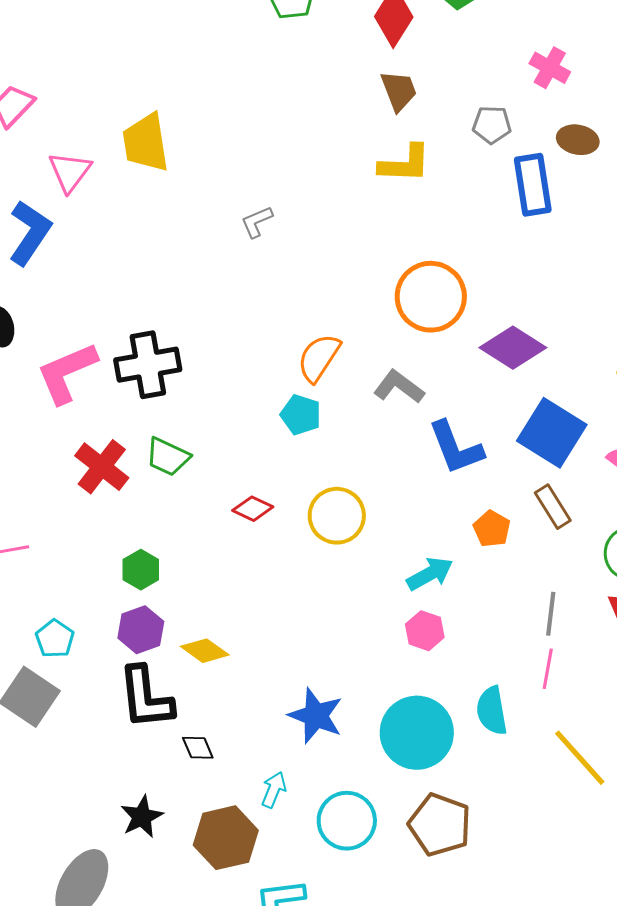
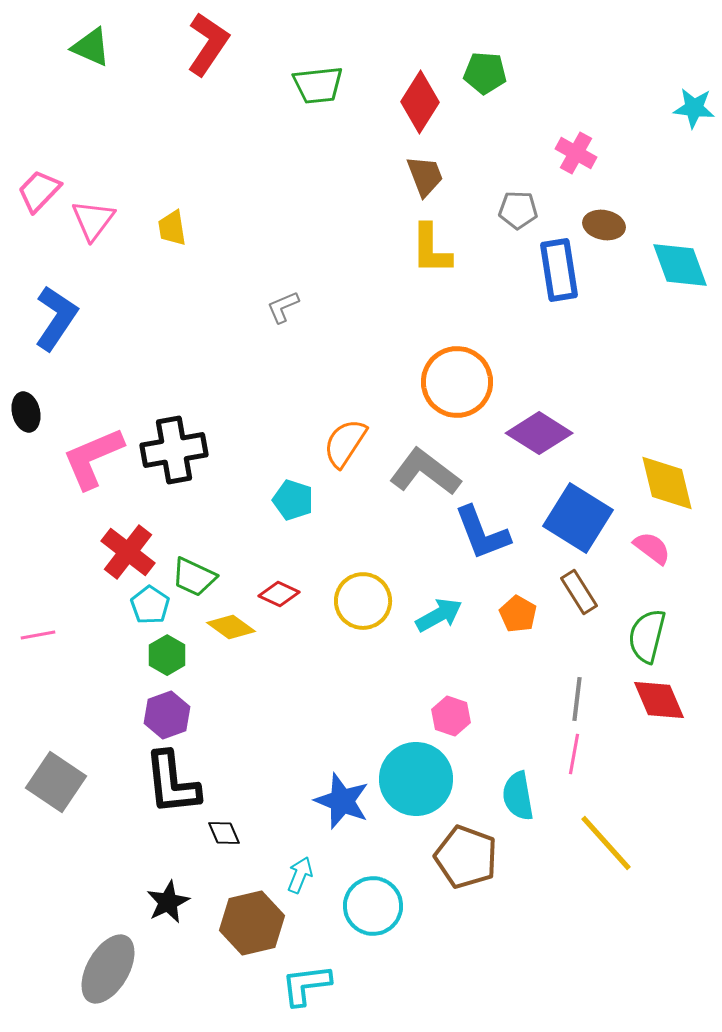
yellow trapezoid: (146, 143) -> (172, 228), size x0.6
yellow L-shape: (405, 164) -> (431, 249), turned 88
pink triangle: (70, 172) -> (93, 220), moved
gray L-shape: (399, 387) -> (425, 472), size x1.4
cyan pentagon: (301, 415) -> (293, 500), moved
green trapezoid: (168, 457) -> (194, 577), moved
cyan arrow: (430, 574) -> (439, 615), moved
cyan pentagon: (55, 639) -> (150, 605), moved
yellow diamond: (205, 651) -> (231, 627), moved
cyan circle: (417, 733) -> (416, 779), moved
brown pentagon: (440, 825) -> (466, 857), moved

